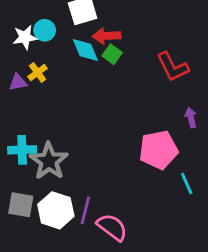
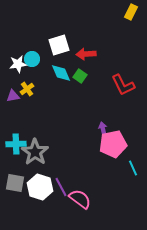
red arrow: (106, 36) -> (86, 54), moved
purple arrow: (191, 117) -> (103, 129), moved
purple line: (85, 210) -> (61, 187), turned -42

